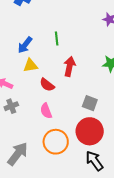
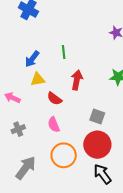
gray cross: (11, 106) -> (18, 129), moved

